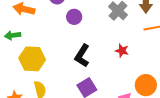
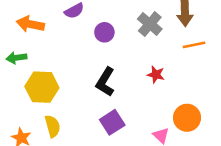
purple circle: (74, 17) -> (104, 32), moved

